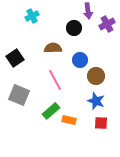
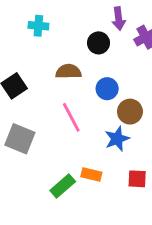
cyan cross: (32, 16) -> (38, 26), turned 32
blue star: (96, 101) -> (117, 139), moved, turned 30
green rectangle: (51, 111) -> (63, 186), moved

